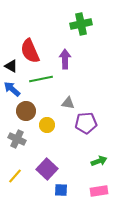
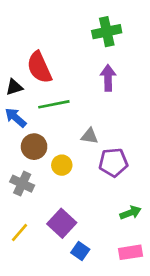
purple arrow: (65, 59) -> (108, 78), moved
black triangle: (11, 66) -> (14, 87), turned -48
blue square: (61, 190) -> (80, 251), turned 32

